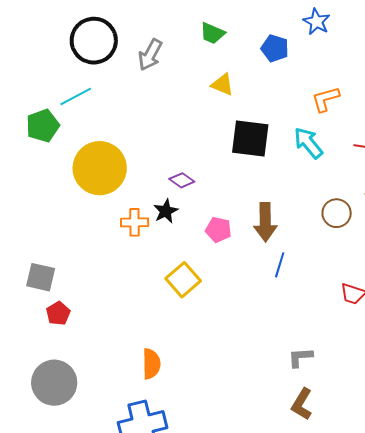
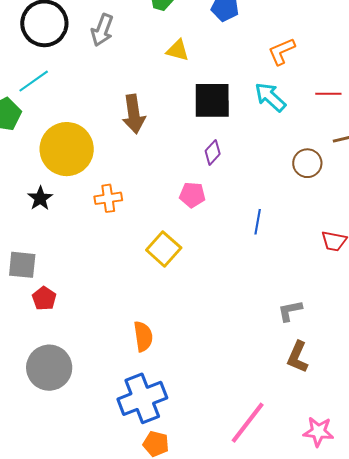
purple diamond: (182, 180) -> (213, 152), moved, turned -75
black star: (166, 211) -> (40, 198), moved
brown arrow: (265, 222) -> (134, 114), moved

